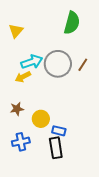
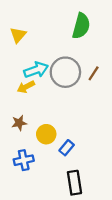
blue rectangle: (59, 131) -> (67, 148), turned -64
black rectangle: (56, 148) -> (74, 183), moved

